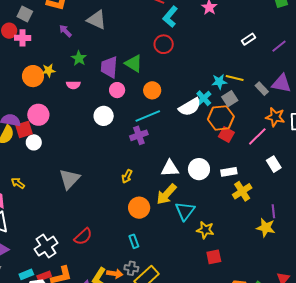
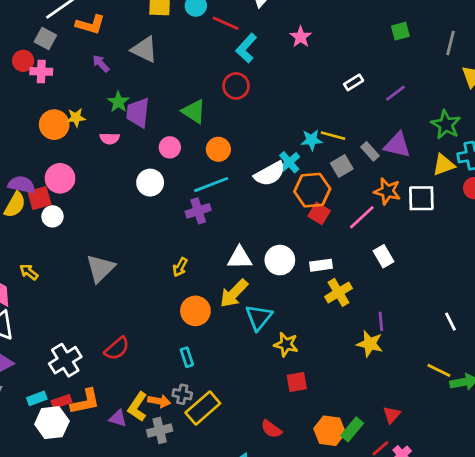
purple trapezoid: (109, 67) -> (138, 113), moved
gray square: (230, 99) -> (342, 166), moved

